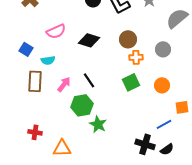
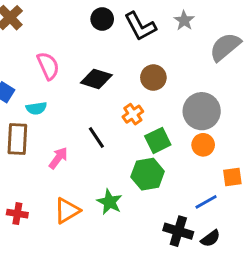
pink semicircle: (56, 31) -> (48, 66), turned -90
gray circle: (163, 49) -> (202, 111), moved, size x1.6
orange cross: (136, 57) -> (133, 114), moved, turned -32
pink arrow: (64, 84) -> (58, 158), moved
green hexagon: (82, 105) -> (148, 174), moved
orange triangle: (62, 148) -> (67, 211), moved, turned -30

